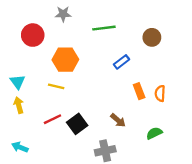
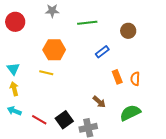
red circle: (33, 35) -> (15, 22), moved
red line: (53, 119) -> (39, 120), moved, turned 56
black square: (77, 124) -> (64, 120), moved
green semicircle: (154, 133) -> (130, 113), size x1.5
cyan arrow: (20, 147) -> (14, 111), moved

